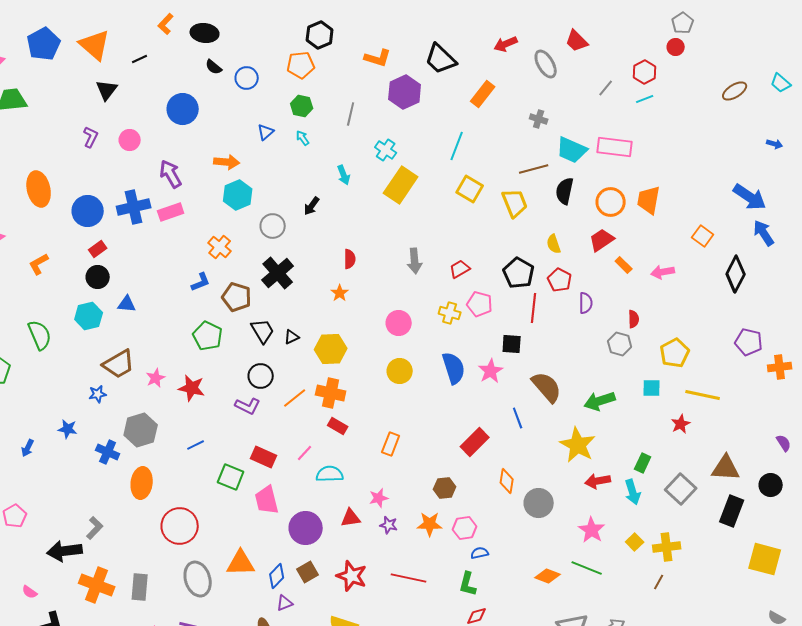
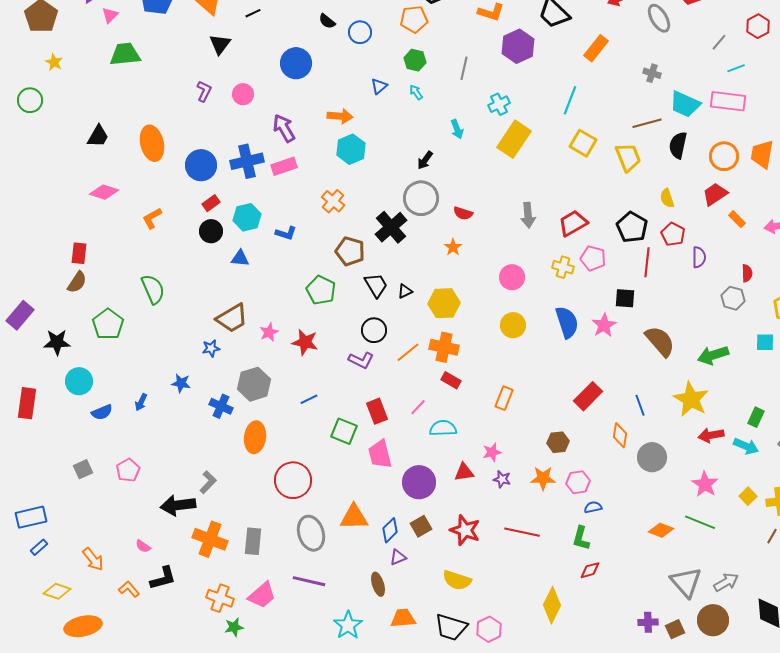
cyan line: (645, 99) -> (736, 68), moved
cyan cross: (386, 150) -> (499, 104), turned 30
gray circle: (273, 226) -> (421, 198), moved, size x1.4
red semicircle: (350, 259) -> (463, 213), turned 108
red trapezoid: (460, 269) -> (573, 223), size x1.4
blue L-shape: (201, 282) -> (286, 233), moved, turned 40
cyan hexagon: (89, 316) -> (247, 217), moved
blue line: (518, 418) -> (640, 405), moved
red rectangle: (264, 457) -> (377, 411), turned 45
cyan arrow: (633, 492) -> (746, 446), turned -50

